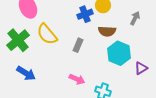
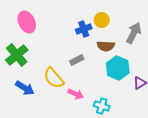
gray arrow: (135, 18) -> (134, 33), size x1.5
yellow semicircle: (47, 34) -> (54, 78), moved
gray rectangle: (78, 45) -> (77, 60), turned 40

